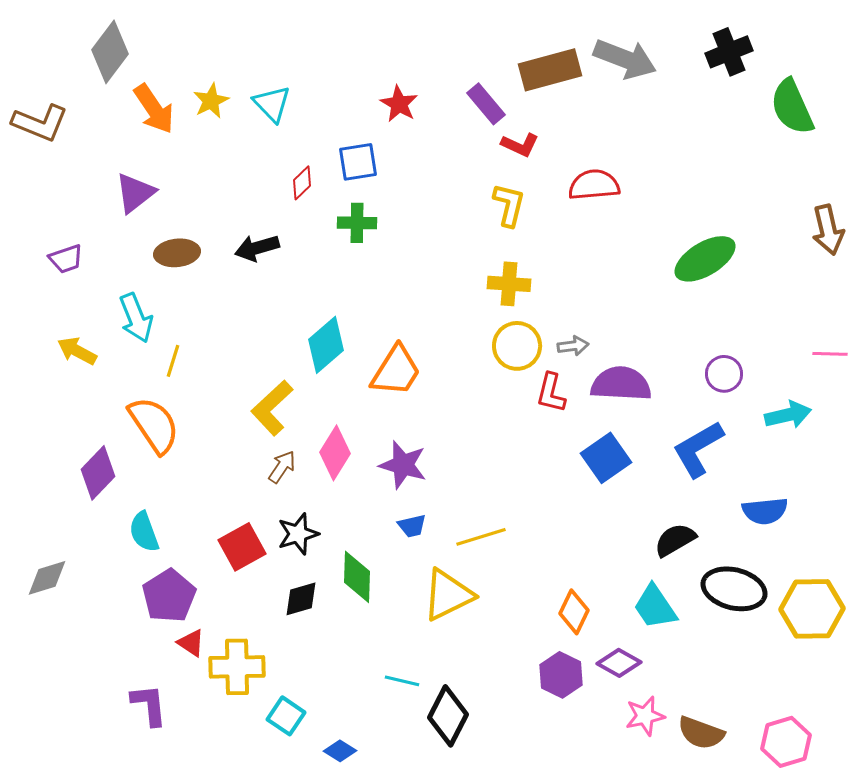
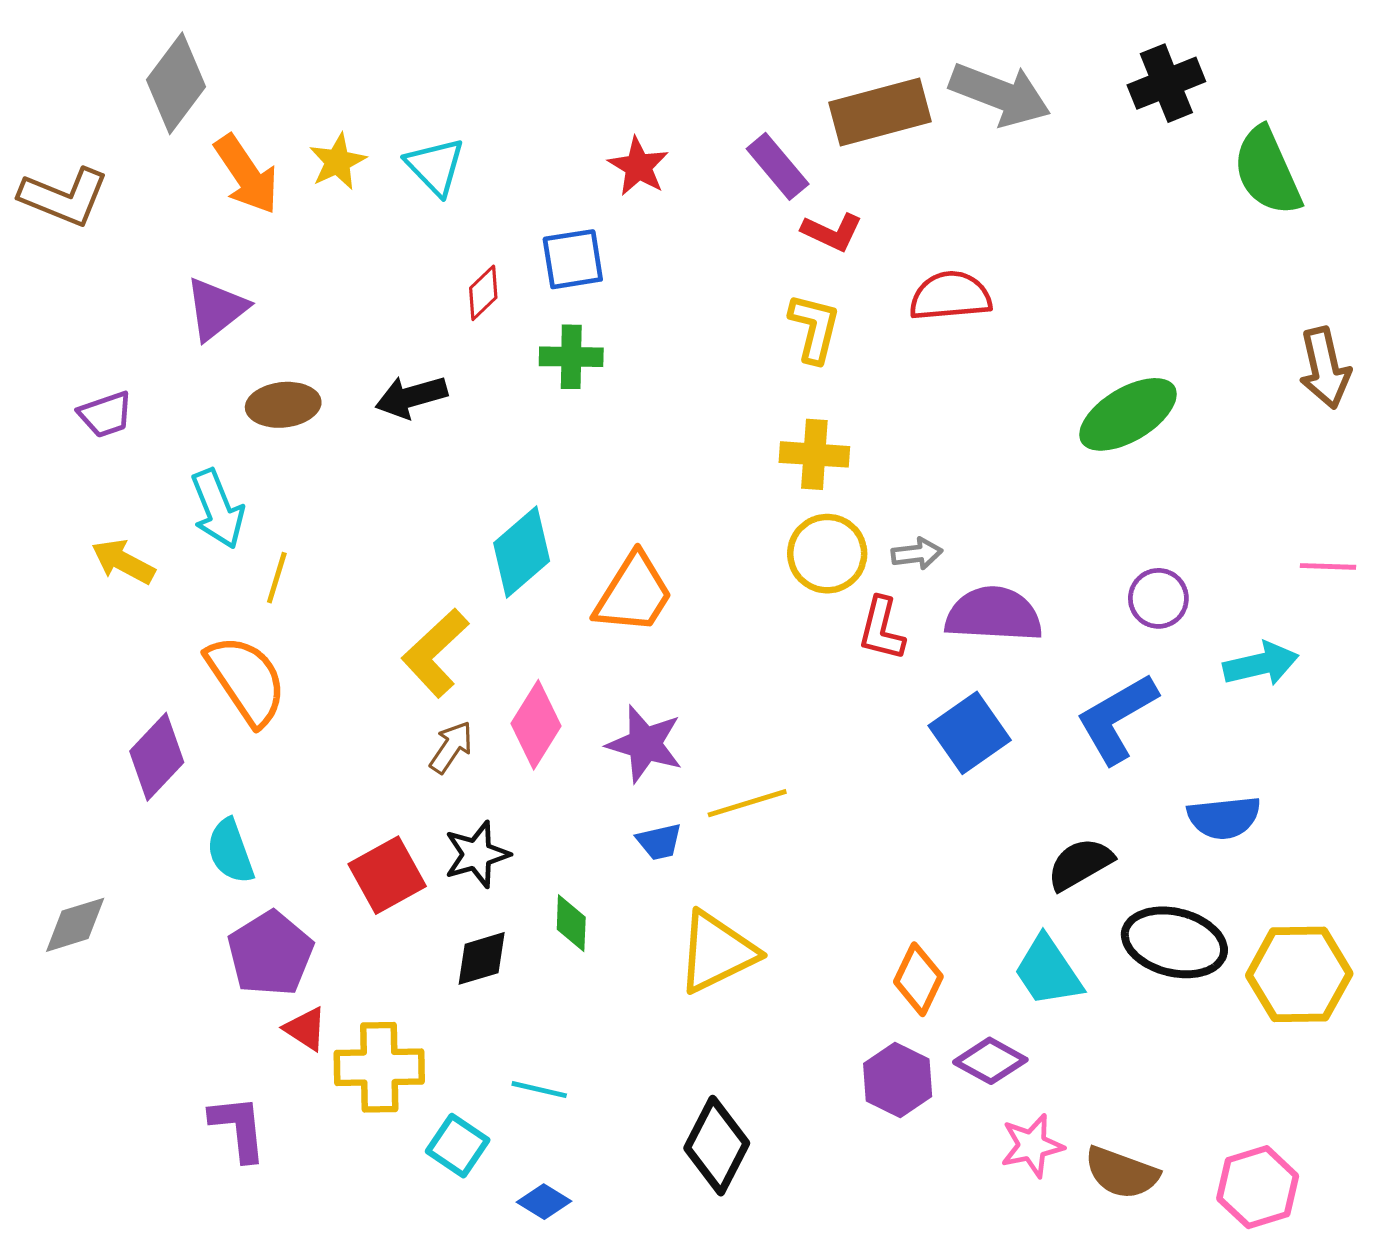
yellow line: (481, 537) -> (747, 803), moved
green diamond: (357, 577) -> (571, 923), size x0.7
cyan line: (402, 681) -> (539, 1090), moved

